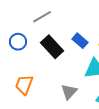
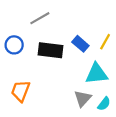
black rectangle: (52, 47) -> (51, 50), turned -40
gray triangle: (69, 92) -> (83, 98), moved

